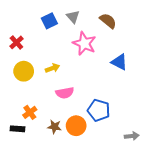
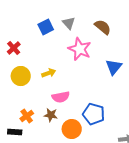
blue triangle: (119, 62) -> (114, 67), turned 42
brown star: (55, 127) -> (51, 115), moved

